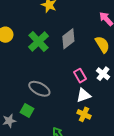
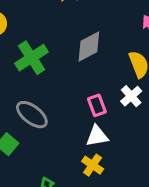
green cross: (38, 42) -> (32, 58), moved
white cross: (103, 74) -> (131, 96), moved

